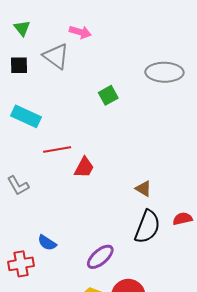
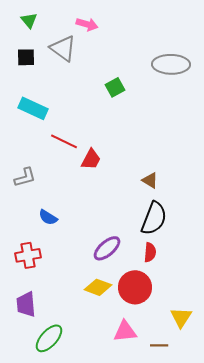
red line: (57, 149) -> (64, 141), turned 36
gray L-shape: (18, 186) -> (25, 177), turned -75
red semicircle: (183, 219) -> (150, 252), moved, turned 108
blue semicircle: (47, 243) -> (48, 217), moved

